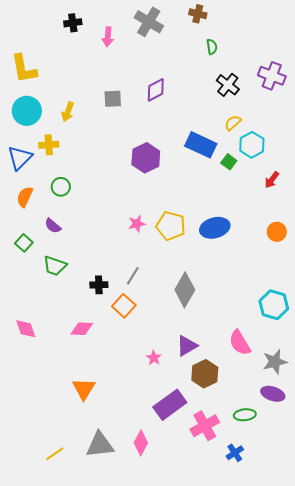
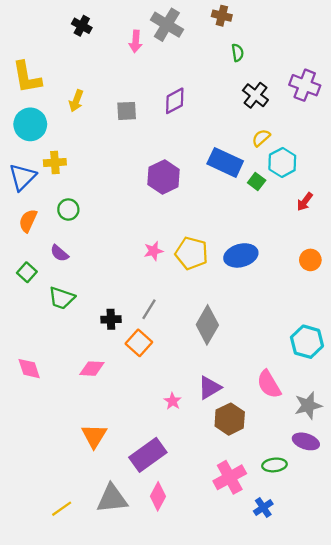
black cross: (73, 23) -> (82, 26), turned 36
pink arrow: (108, 37) -> (136, 41), moved
yellow arrow: (68, 112) -> (76, 101), moved
purple rectangle: (170, 405) -> (148, 455), moved

